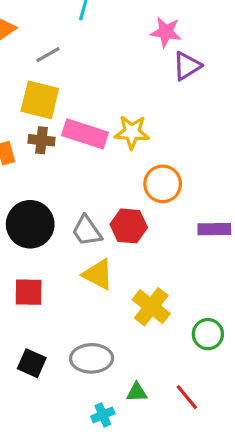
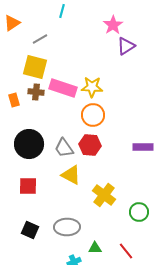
pink star: (166, 32) -> (113, 25), turned 30
orange circle: (163, 184) -> (93, 115), moved

